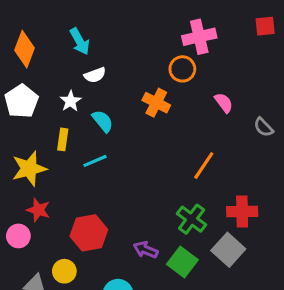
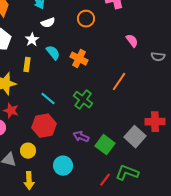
orange circle: (182, 69) -> (86, 19), moved
orange cross: (156, 103) -> (79, 59), moved
gray semicircle: (264, 127) -> (158, 57), turned -40
cyan line: (95, 161) -> (48, 99), moved, turned 63
red cross: (242, 211) -> (155, 122), moved
green cross: (192, 219) -> (83, 100), moved

